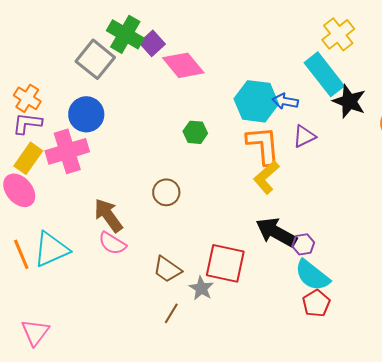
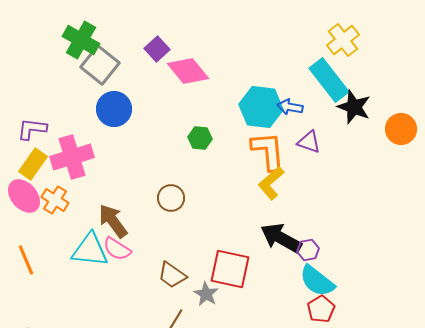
green cross: (125, 34) -> (81, 40), moved
orange cross: (27, 98) -> (55, 200), moved
blue circle: (86, 114) -> (114, 109), moved
purple triangle: (304, 136) -> (309, 142), turned 45
cyan triangle: (51, 249) -> (90, 250), moved, turned 30

